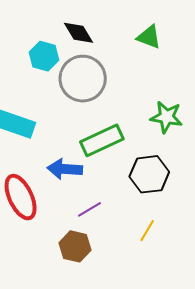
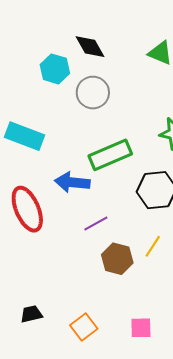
gray circle: (83, 79) -> (93, 93), size x0.7
brown hexagon: (75, 246) -> (117, 259), moved

